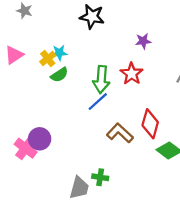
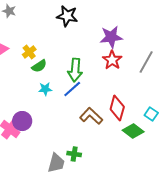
purple star: (143, 41) -> (111, 37), size x1.6
cyan star: (59, 53) -> (45, 89), moved
red star: (132, 74) -> (112, 60), moved

